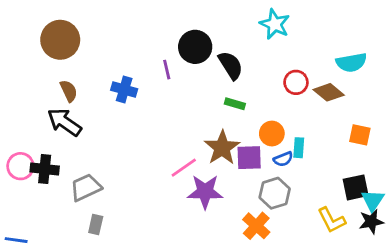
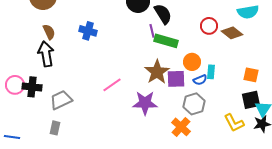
purple line: (167, 70) -> (152, 31), moved
green rectangle: (235, 104) -> (166, 41), size x1.6
black arrow: (64, 122) -> (46, 54), turned 45
orange square: (360, 135) -> (251, 75), moved
pink line: (184, 168) -> (112, 85), moved
gray rectangle: (96, 224) -> (55, 128), moved

